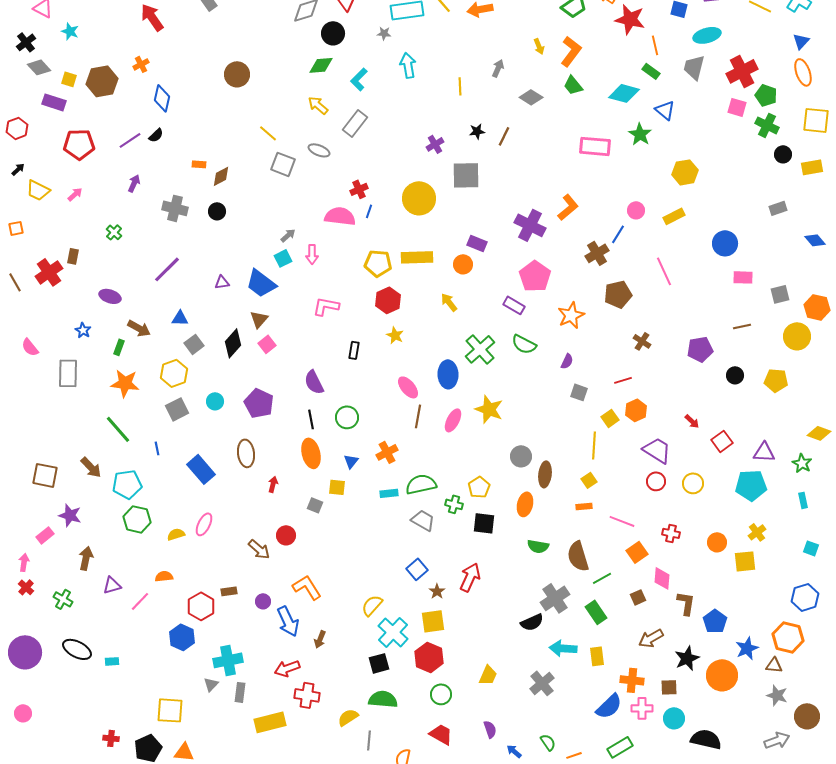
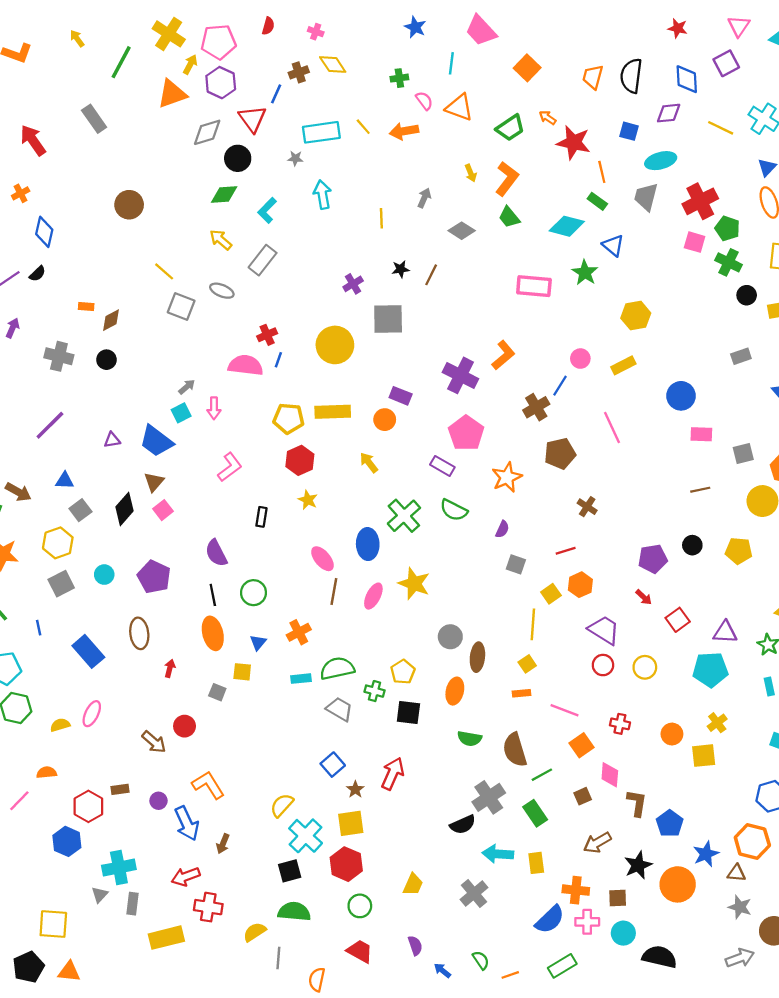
pink L-shape: (326, 306) -> (230, 467), turned 132
purple pentagon: (700, 349) -> (653, 559), moved

